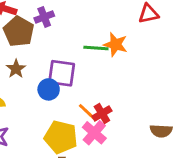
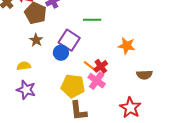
orange star: (115, 45) -> (127, 46), moved
purple square: (62, 73) -> (69, 40), turned 30

